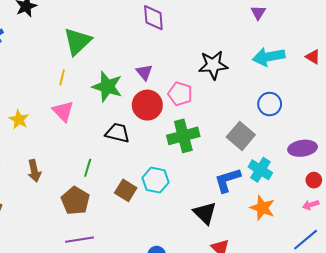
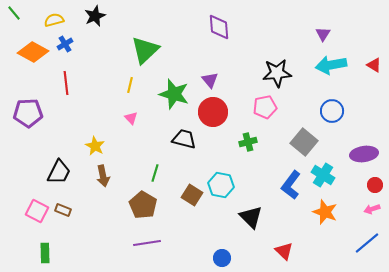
purple triangle: (258, 13) -> (323, 34), moved
pink pentagon: (180, 94) -> (265, 107), moved, turned -30
pink triangle: (63, 111) -> (131, 118), size x0.6
yellow star: (19, 119) -> (95, 146), moved
green cross: (183, 136) -> (248, 142), size x0.6
blue L-shape: (227, 180) -> (291, 185), turned -36
black triangle: (205, 213) -> (251, 217), moved

